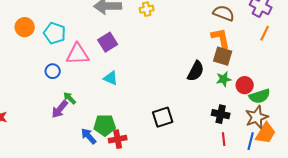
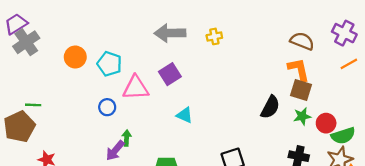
orange line: (265, 33) -> (349, 64), turned 35
cyan triangle: (111, 78) -> (185, 115), moved
green arrow: (70, 98) -> (127, 138), turned 48

